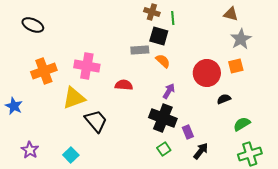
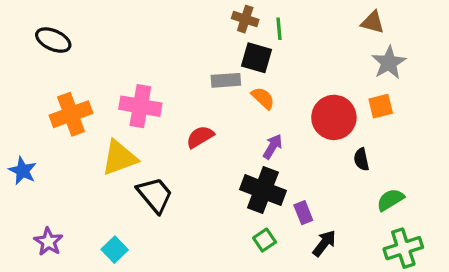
red semicircle: (124, 85) -> (200, 137), turned -36
black semicircle: (224, 99) -> (361, 159), turned -80

